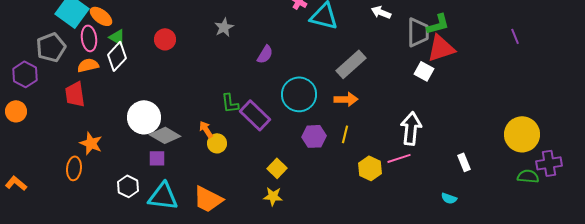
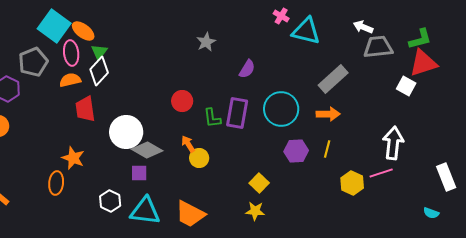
gray trapezoid: (418, 32) -> (378, 47), moved, turned -96
green triangle: (117, 37) -> (99, 52), turned 36
red circle: (165, 39) -> (182, 101), moved
red trapezoid: (75, 94) -> (85, 109), moved
purple rectangle: (255, 115) -> (237, 113), moved, turned 56
white rectangle: (464, 162) -> (446, 177), size x1.5

